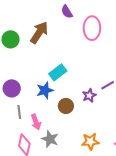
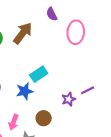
brown circle: (66, 106) -> (44, 118), moved
pink arrow: (36, 122) -> (14, 122), turned 35

